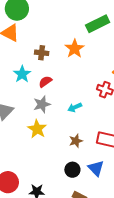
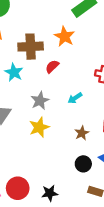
brown cross: (42, 53) -> (31, 47), size x1.6
red semicircle: (45, 82) -> (52, 66), moved
yellow star: (37, 129) -> (39, 127), turned 30

